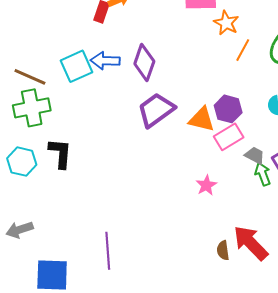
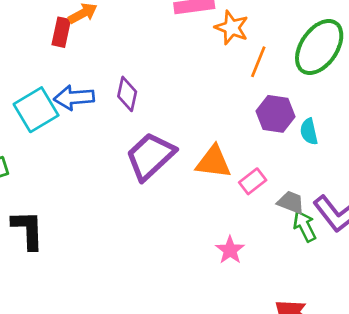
purple diamond: (144, 63) -> (127, 94), size x0.7
purple hexagon: (228, 109) -> (276, 114), moved
pink rectangle: (229, 137) -> (253, 181), size x0.7

